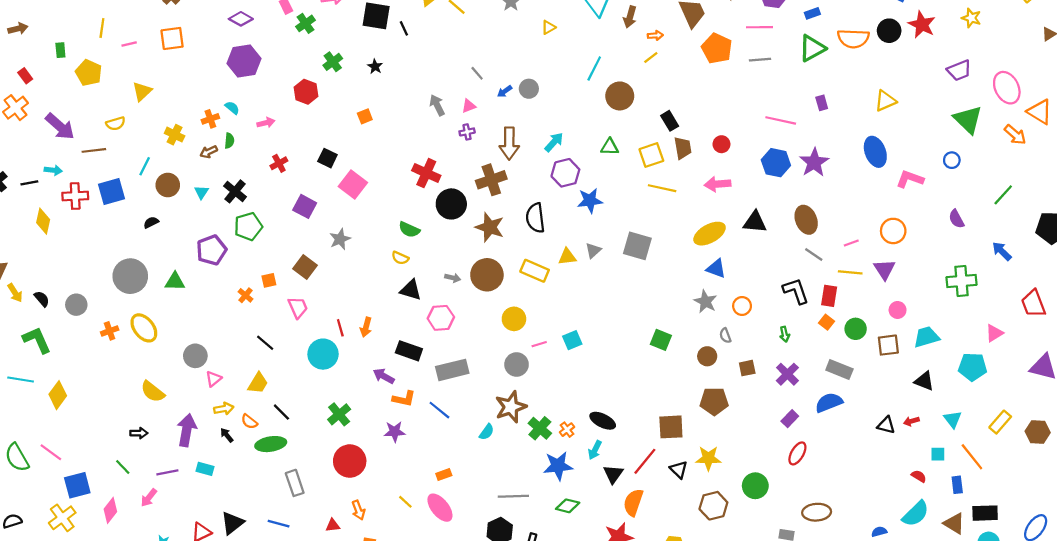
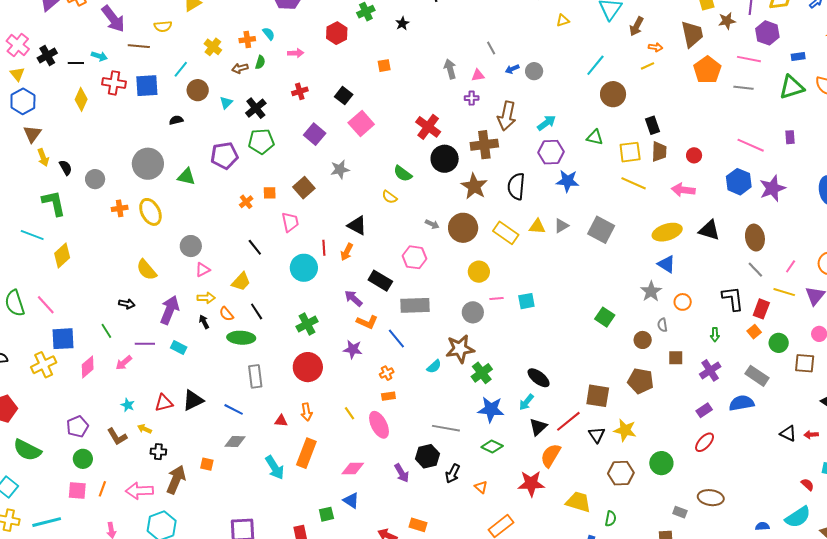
pink line: (851, 243) -> (791, 266), turned -48
black triangle: (411, 290) -> (357, 225), moved
orange cross: (567, 430) -> (387, 373), moved

